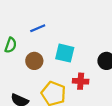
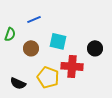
red cross: (81, 81) -> (72, 66), size x1.5

